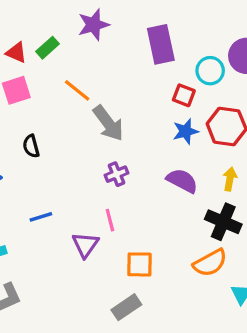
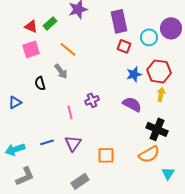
red square: (184, 95) -> (124, 46), moved
gray arrow: (108, 123) -> (61, 71), moved, size x0.7
yellow arrow: (230, 179) -> (161, 94), moved
blue line: (41, 217) -> (47, 142), moved
pink line: (110, 220) -> (70, 112), moved
gray rectangle: (126, 307) -> (80, 181), moved

